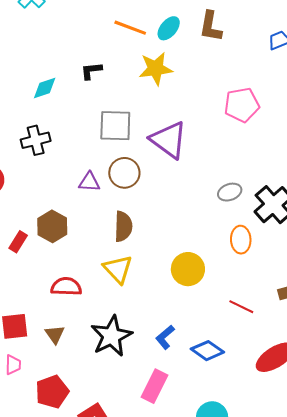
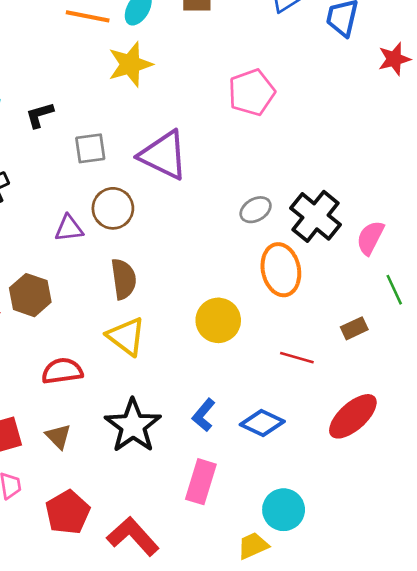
black L-shape: (91, 71) -> (40, 115), moved
gray square: (115, 126) -> (90, 148), size x0.7
orange ellipse: (241, 240) -> (281, 270), size x1.4

